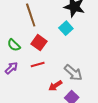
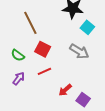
cyan square: (66, 28) -> (87, 27), moved
gray arrow: (73, 73) -> (79, 51), moved

